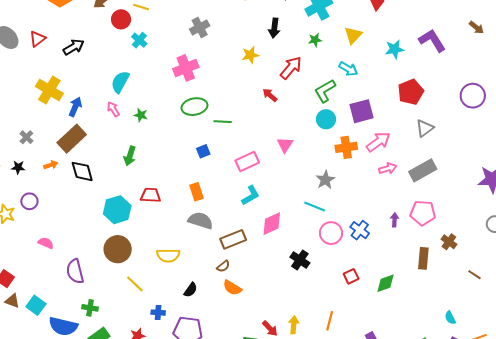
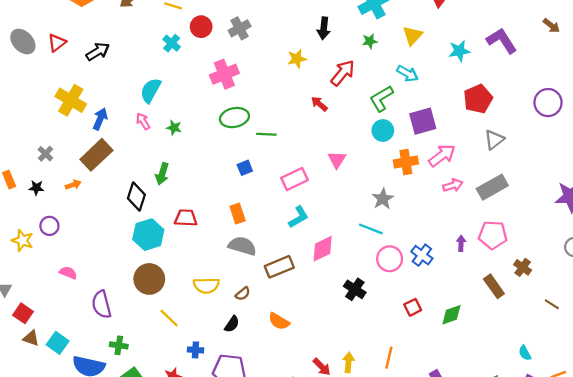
red circle: (121, 19) -> (201, 27), moved
black diamond: (82, 171) -> (136, 197), moved, turned 35
brown rectangle: (423, 258) -> (494, 286), turned -40
brown semicircle: (223, 266) -> (243, 294), moved

